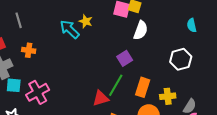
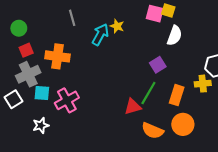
gray line: (19, 20) -> (72, 18), moved
cyan arrow: (70, 29) -> (100, 34), turned 75
orange cross: (29, 50) -> (57, 56), size x1.6
yellow cross: (168, 96) -> (203, 84), moved

